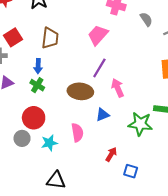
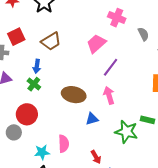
brown trapezoid: (50, 38) -> (51, 41), turned 45
purple line: (99, 68) -> (111, 67), moved
pink semicircle: (77, 133) -> (64, 144), moved
cyan star: (49, 143) -> (42, 152), moved
red arrow: (111, 154) -> (96, 157), turned 112

